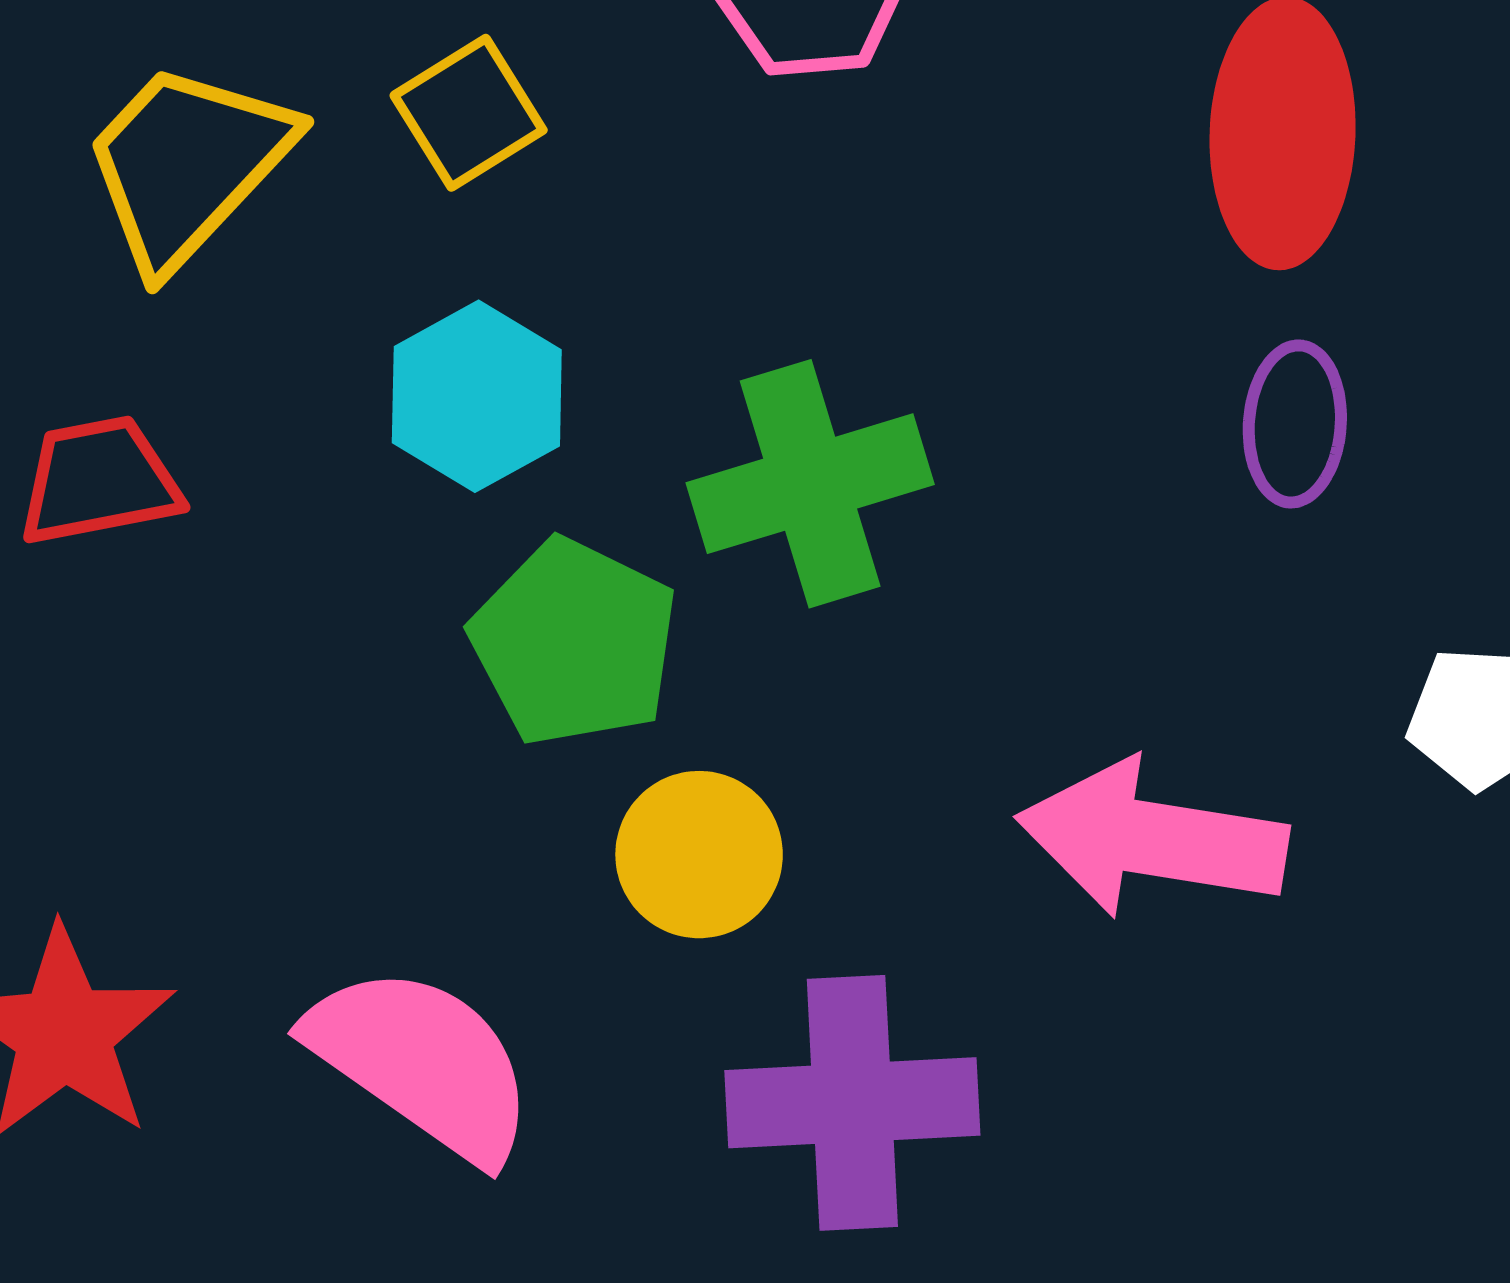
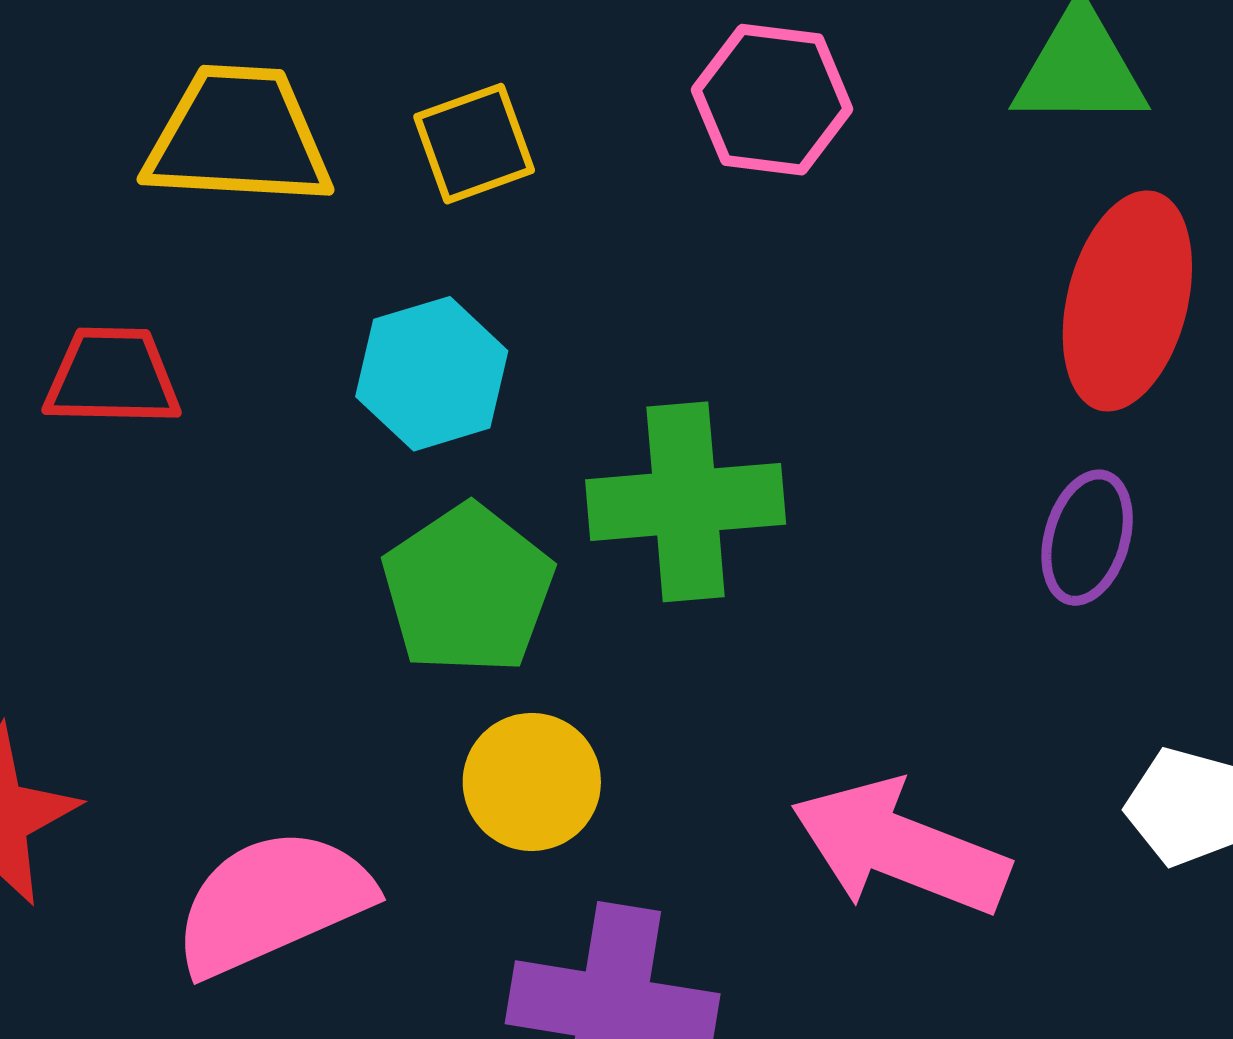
yellow trapezoid: (187, 165) -> (238, 137), turned 38
pink semicircle: (422, 1063) -> (272, 902), turned -71

